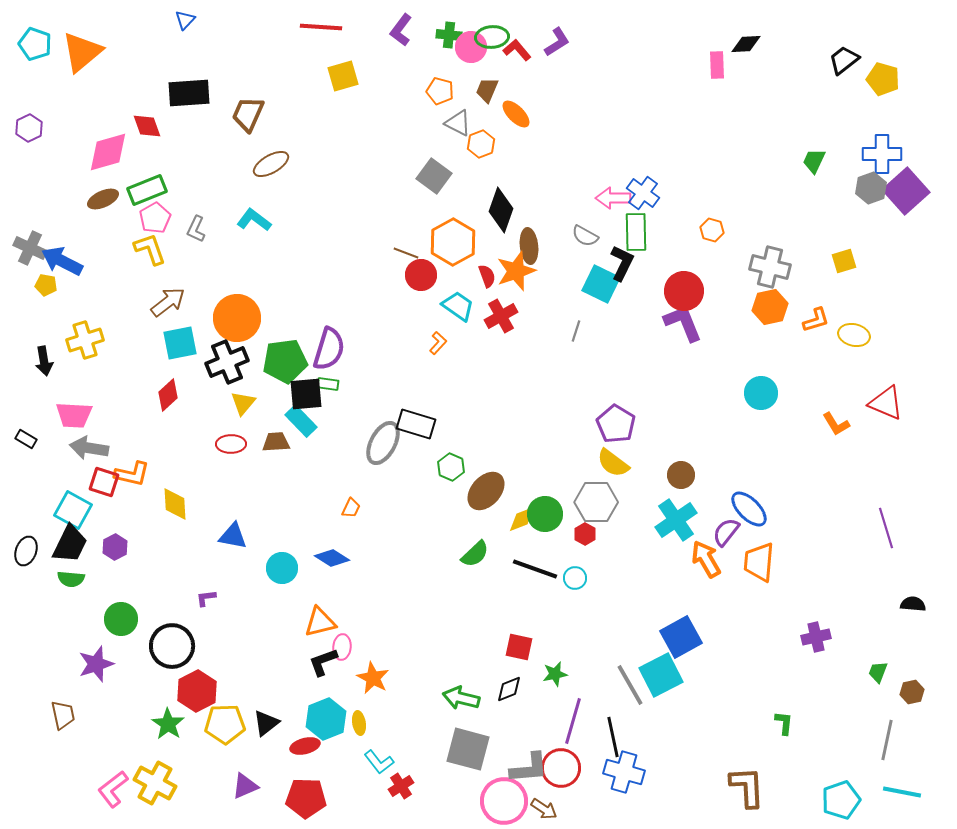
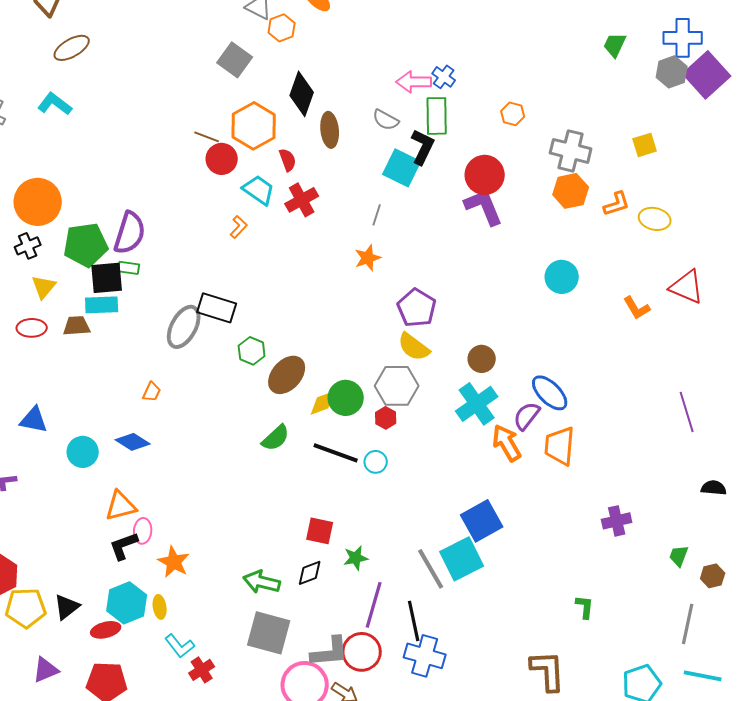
blue cross: (643, 193) -> (444, 77), size x0.7
orange star: (516, 271) -> (368, 258), moved, size x0.7
black cross: (227, 362) -> (28, 246), size x0.6
cyan rectangle: (301, 421) -> (102, 305), turned -48

